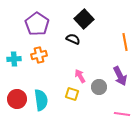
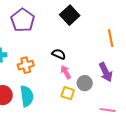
black semicircle: (73, 39) -> (59, 54), moved
orange cross: (39, 55) -> (26, 65), moved
yellow square: (72, 94) -> (68, 93), moved

